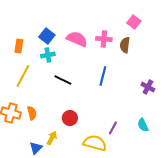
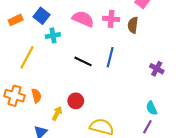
blue square: (47, 36) -> (42, 16), moved
orange rectangle: (19, 46) -> (16, 20), moved, turned 56
black line: (63, 80) -> (83, 61), moved
purple line: (113, 128) -> (147, 127), moved
yellow arrow: (52, 138) -> (57, 113), moved

